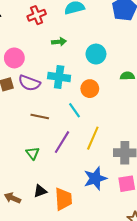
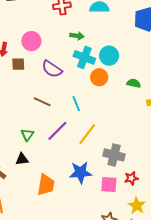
cyan cross: (59, 77) -> (84, 57), moved
purple semicircle: (29, 83) -> (52, 69), moved
orange circle: (90, 89) -> (99, 77), moved
black triangle: (40, 191) -> (22, 159), moved

